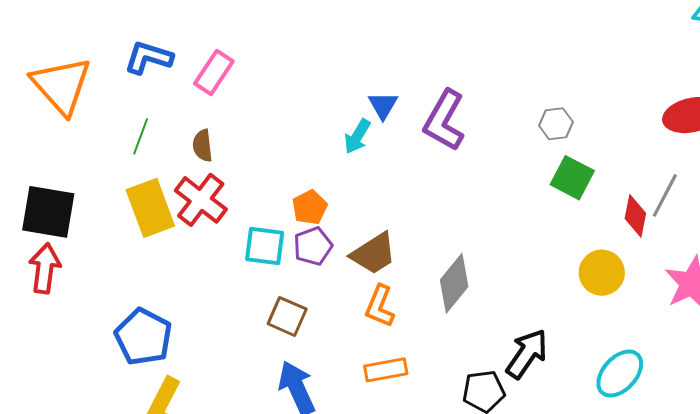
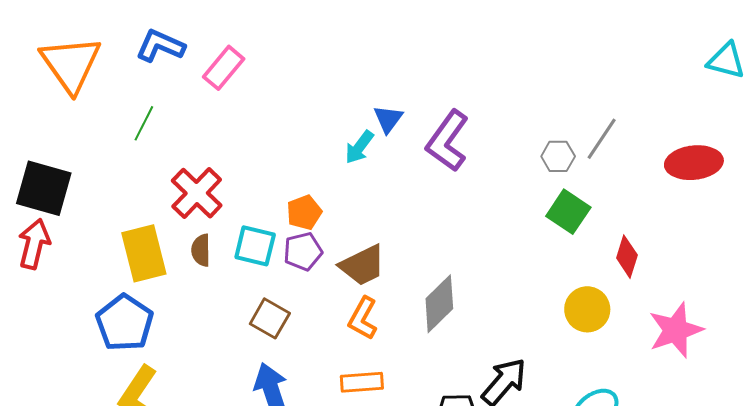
brown semicircle: (203, 146) -> (201, 250), moved
gray line: (665, 195) -> (602, 139), moved
yellow rectangle: (150, 208) -> (144, 253), moved

